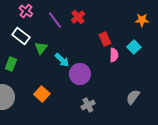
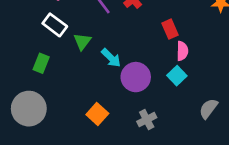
cyan square: (134, 47) -> (177, 76), moved
orange square: (42, 94) -> (97, 114), moved

